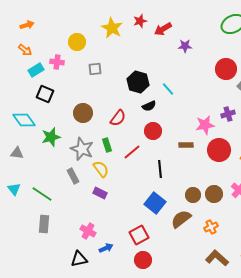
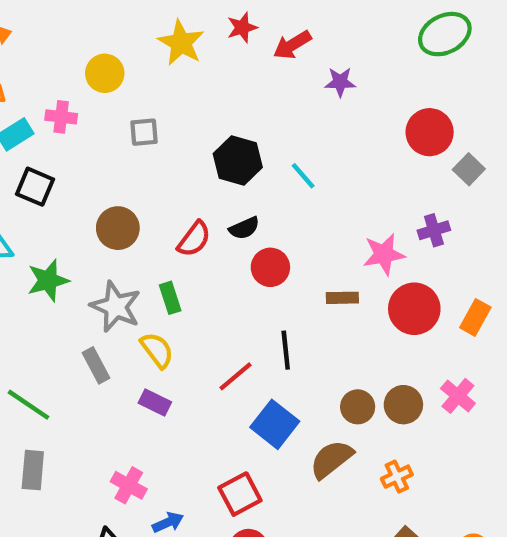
black semicircle: (149, 106) -> (244, 228), moved
red line: (132, 152) -> (236, 376), moved

